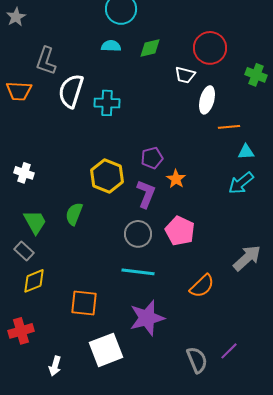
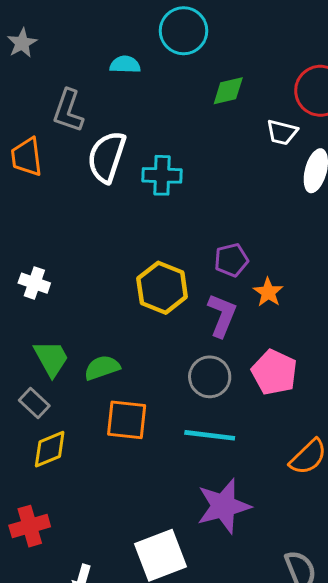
cyan semicircle: (111, 46) -> (125, 65), moved
orange trapezoid: (19, 91) -> (27, 157), turned 80
green semicircle: (74, 214) -> (102, 368), moved, turned 50
orange square: (84, 303) -> (127, 420), moved

